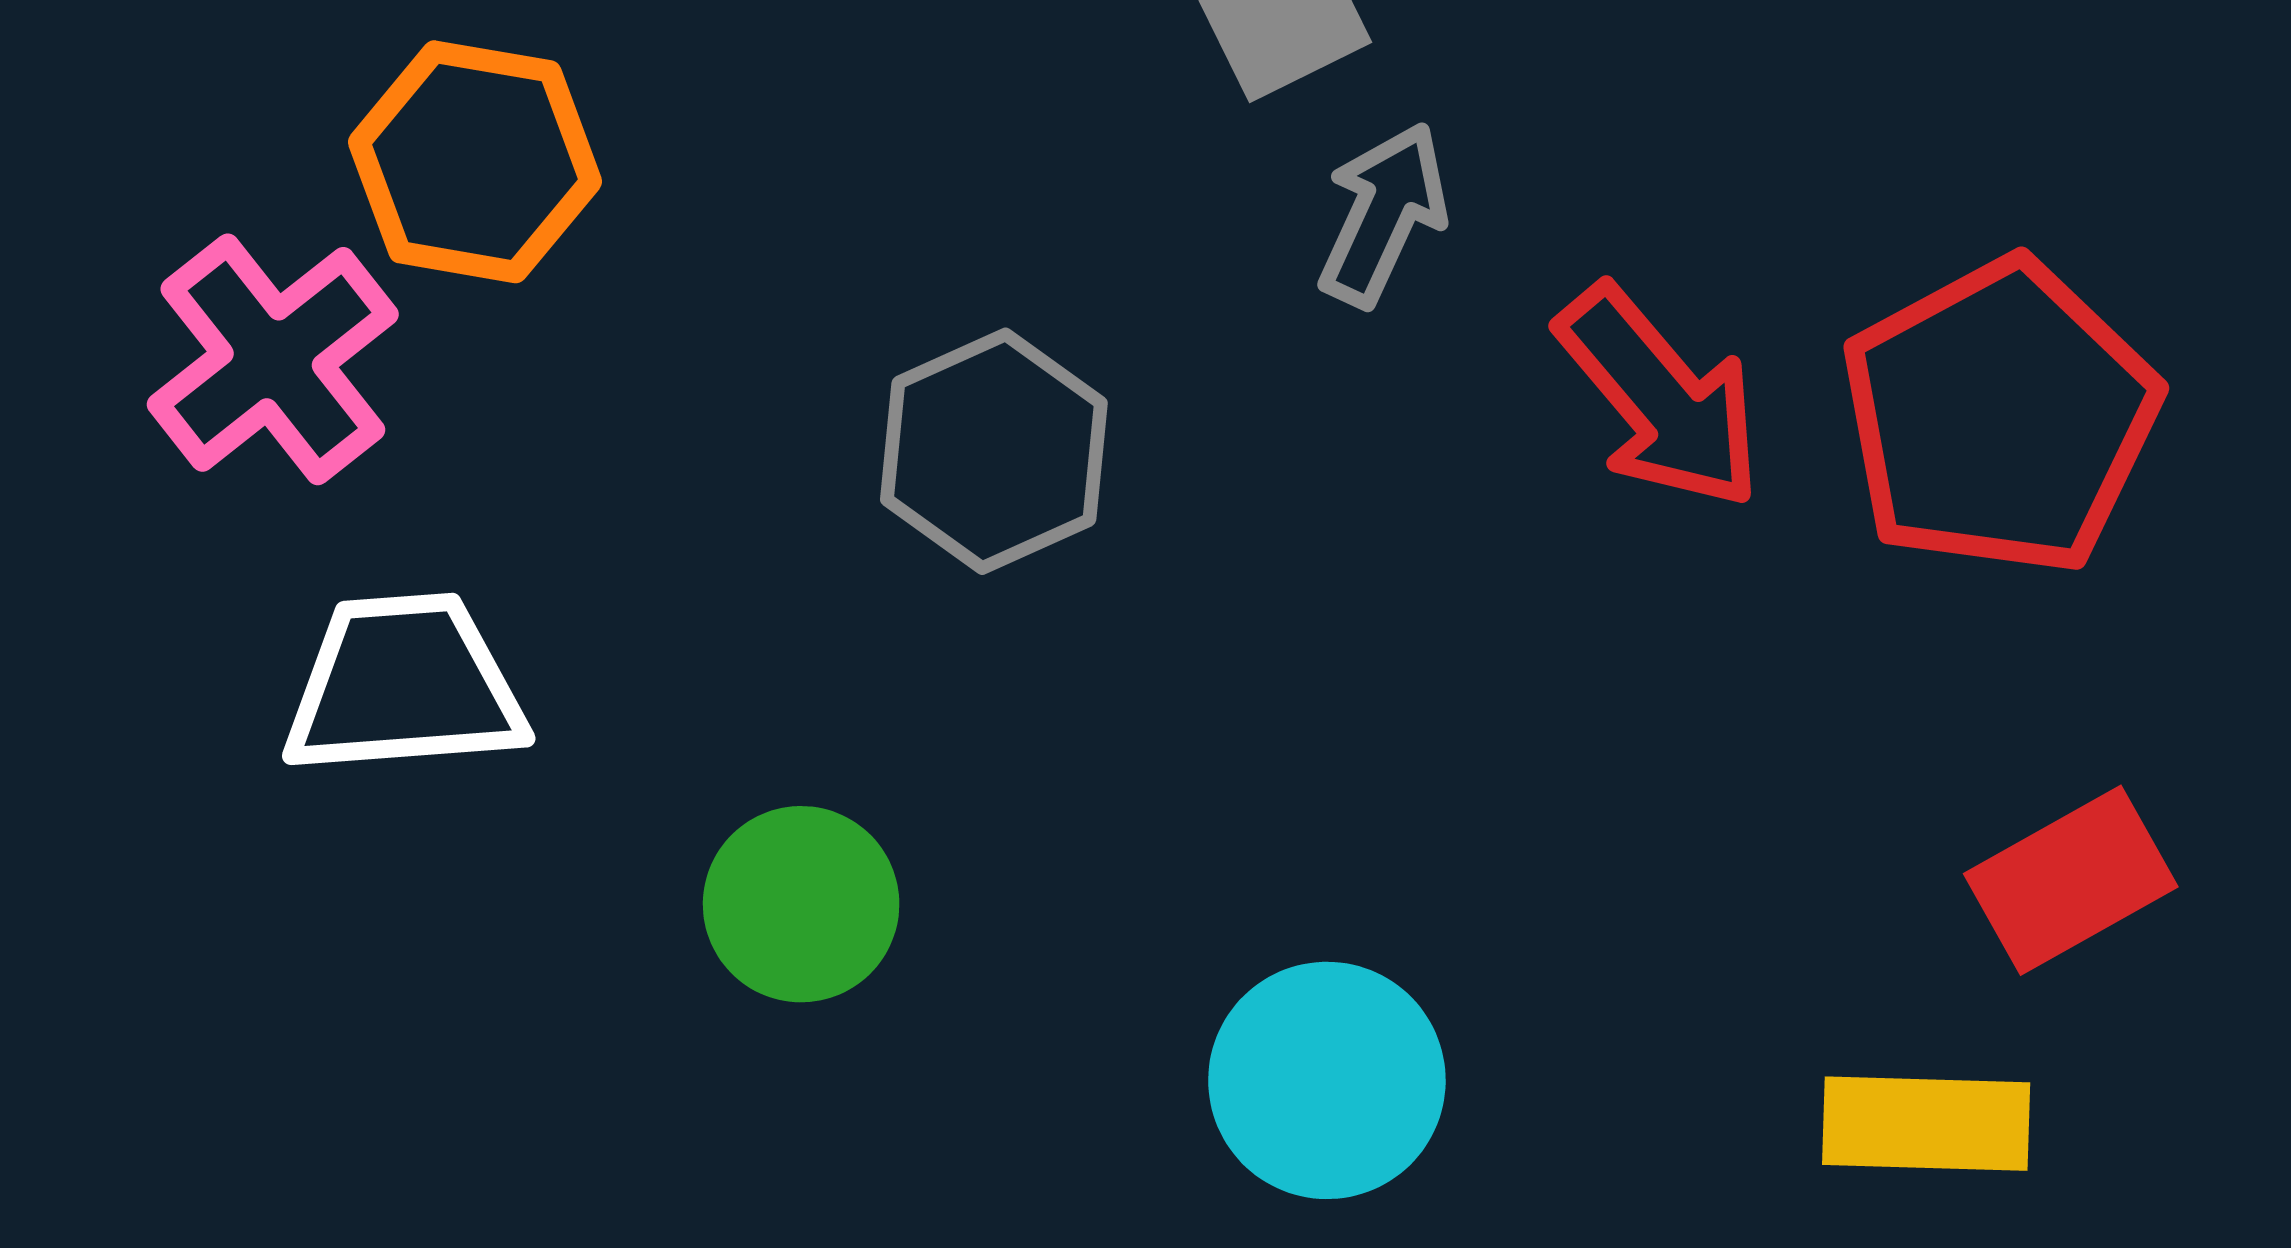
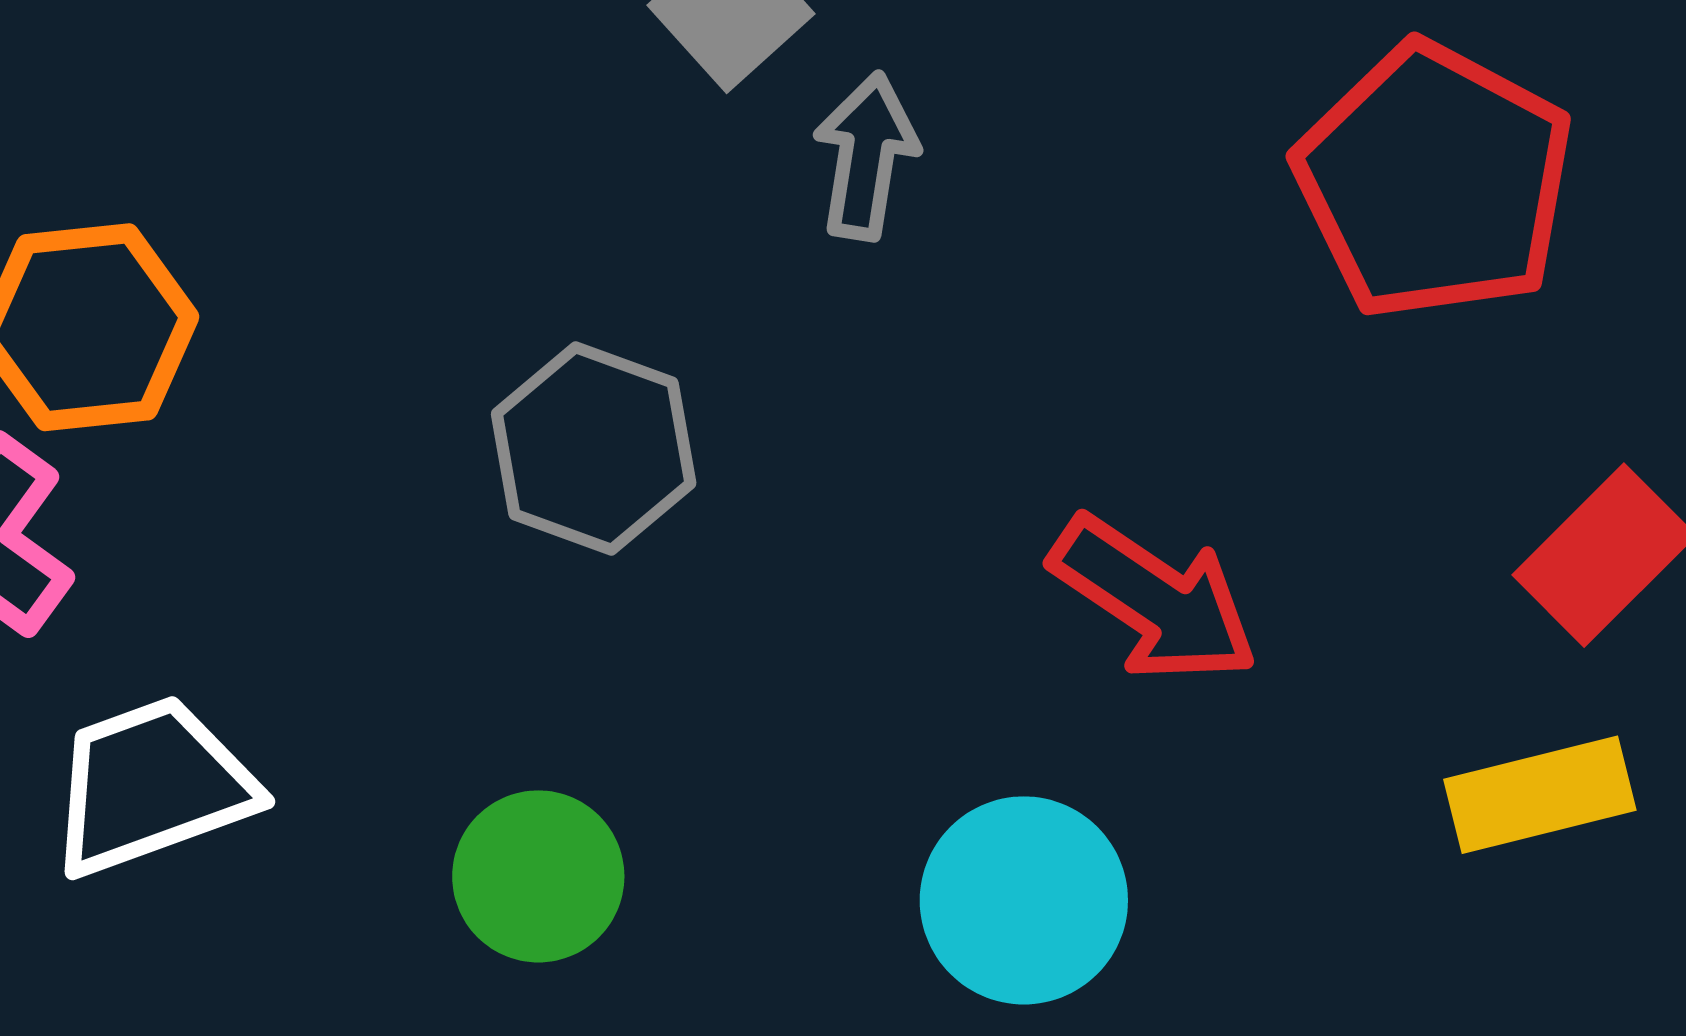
red arrow: (1660, 397) -> (1154, 599), moved

